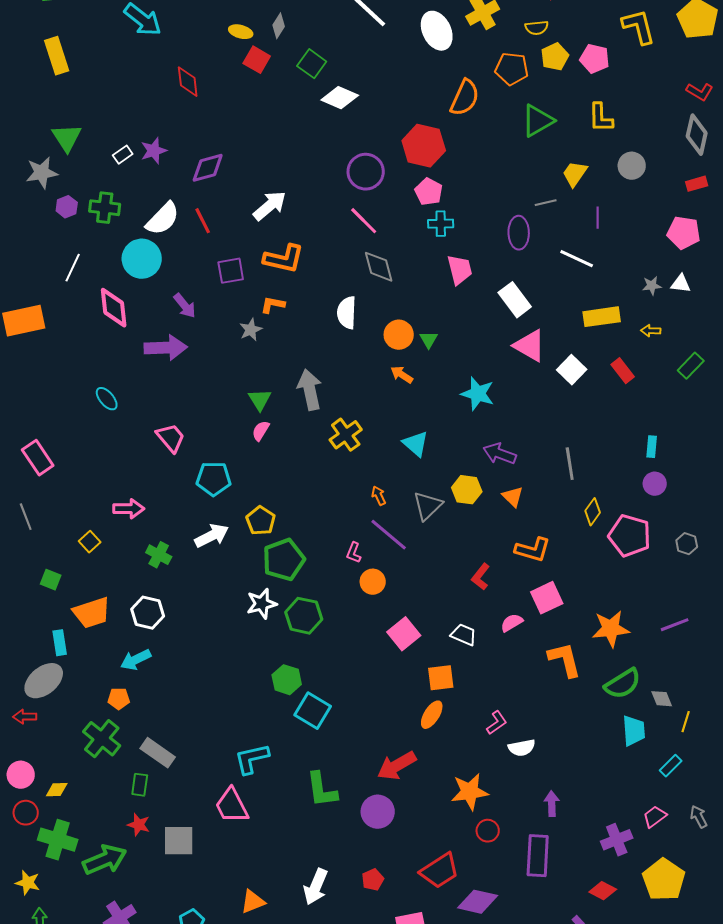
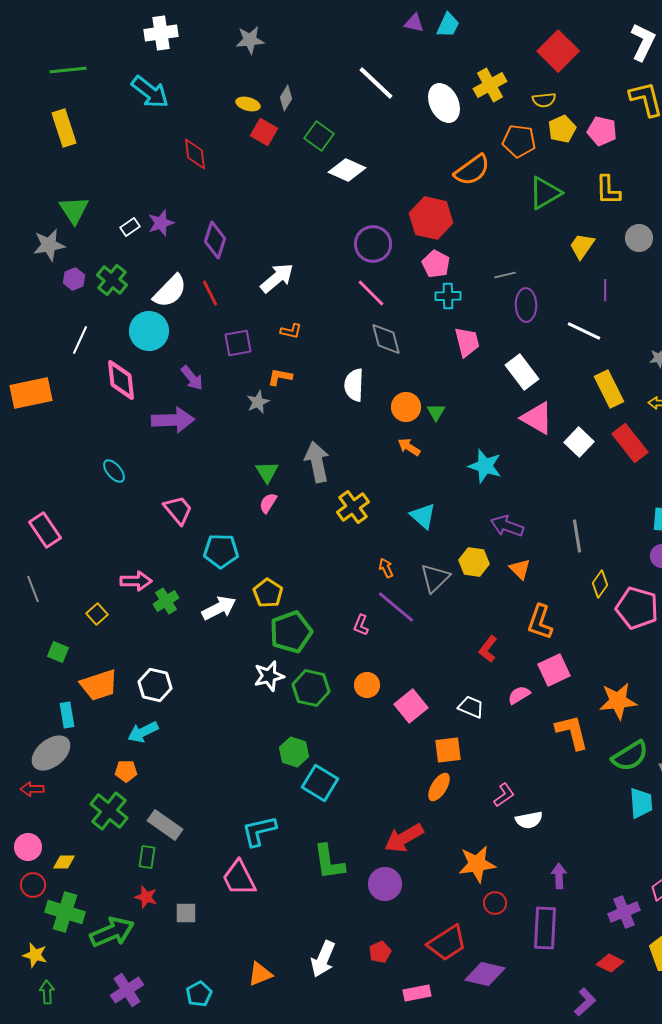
orange semicircle: (465, 98) -> (472, 170), turned 30
purple diamond: (208, 168) -> (215, 240), turned -57
gray line: (546, 203) -> (505, 275), moved
green cross: (105, 208) -> (112, 280), turned 32
orange L-shape: (284, 259) -> (291, 331), size x0.5
yellow rectangle: (602, 317) -> (609, 389), turned 72
red rectangle: (623, 371) -> (630, 443), size x1.5
orange L-shape: (533, 550) -> (540, 622), turned 93
green cross: (159, 555) -> (166, 601), moved, turned 30
orange circle: (373, 582) -> (367, 685), moved
gray square: (179, 841) -> (186, 913), size x0.7

